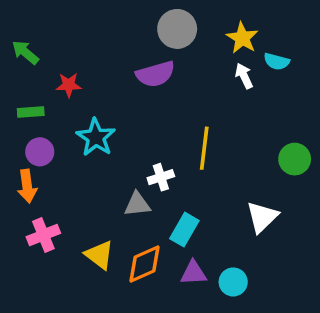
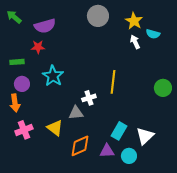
green arrow: (25, 52) -> (14, 17), moved
purple semicircle: (155, 74) -> (45, 26), moved
white triangle: (262, 217) -> (145, 136), moved
cyan rectangle: (184, 230) -> (119, 131), moved
yellow triangle: (99, 255) -> (55, 128), moved

